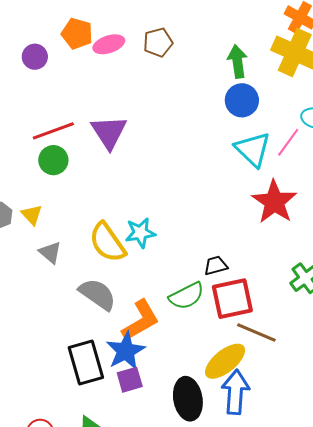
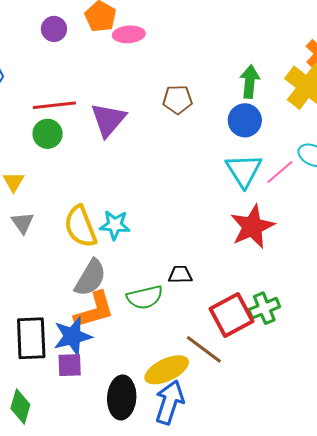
brown pentagon: (158, 42) -> (178, 100), moved
gray semicircle: (97, 294) -> (90, 278), moved, turned 72
red square: (232, 299) -> (231, 315), moved, turned -30

